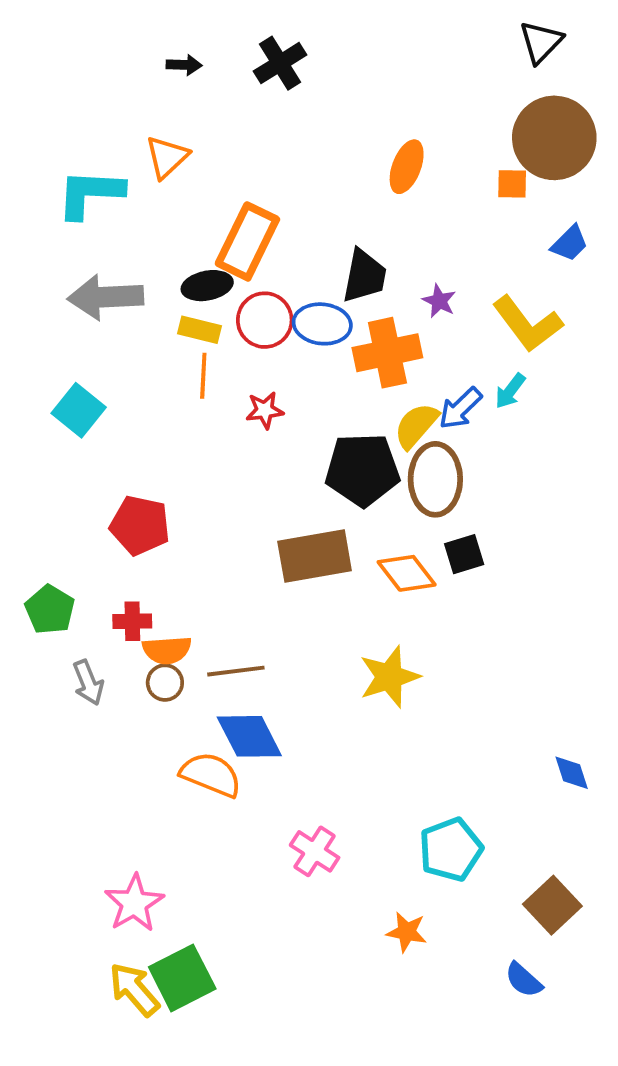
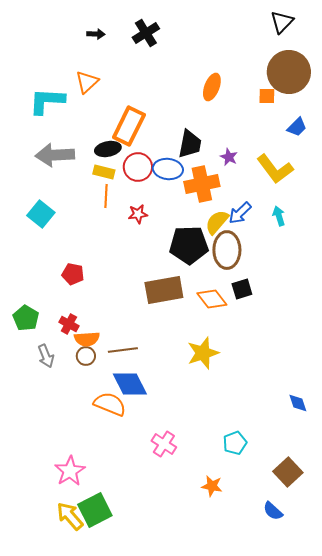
cyan arrow: (510, 391) -> (279, 216), moved, turned 126
red pentagon: (140, 525) -> (73, 274), size x0.7
red cross: (132, 621) -> (69, 324), turned 30
cyan pentagon: (451, 849) -> (235, 443), size x0.7

